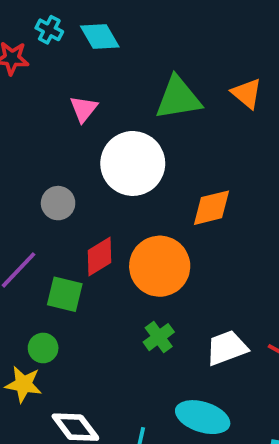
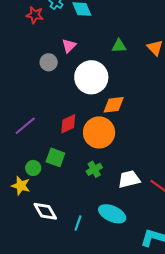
green triangle: (178, 98) -> (119, 46), size x0.6
gray circle: (58, 203) -> (49, 62), moved
orange diamond: (212, 208) -> (114, 105), moved
green square: (65, 294) -> (55, 157), moved

